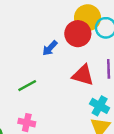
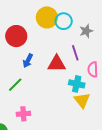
red circle: (78, 34) -> (16, 36), moved
blue arrow: (50, 48) -> (28, 61), moved

